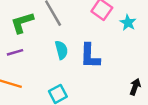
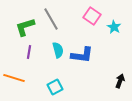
purple line: (15, 52) -> (29, 52), moved, turned -64
blue L-shape: (90, 56) -> (82, 55), turned -85

